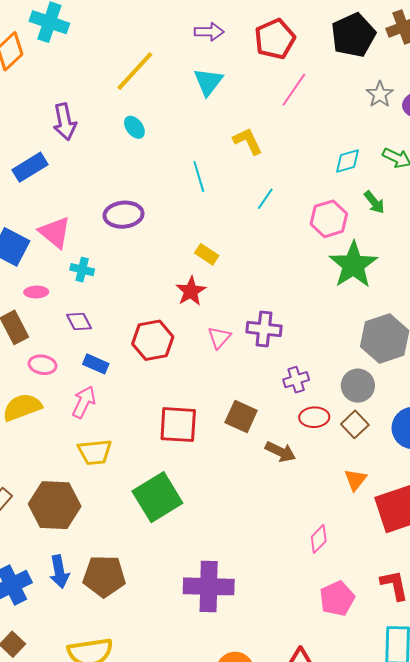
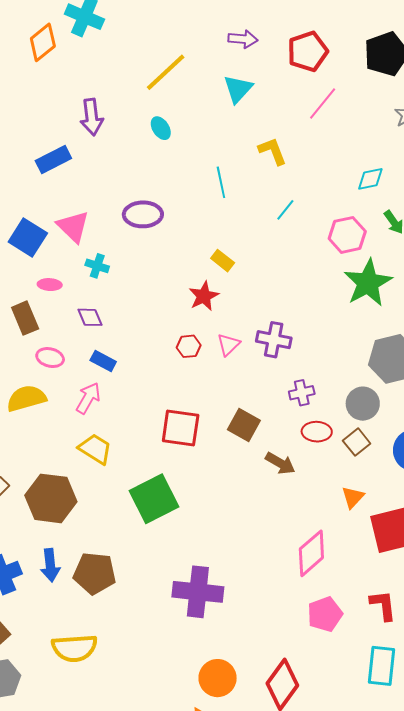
red hexagon: (153, 340) -> (189, 346), moved, size x0.6
yellow trapezoid: (95, 452) -> (95, 449), turned -147
pink diamond: (319, 539) -> (311, 553), size x1.6

